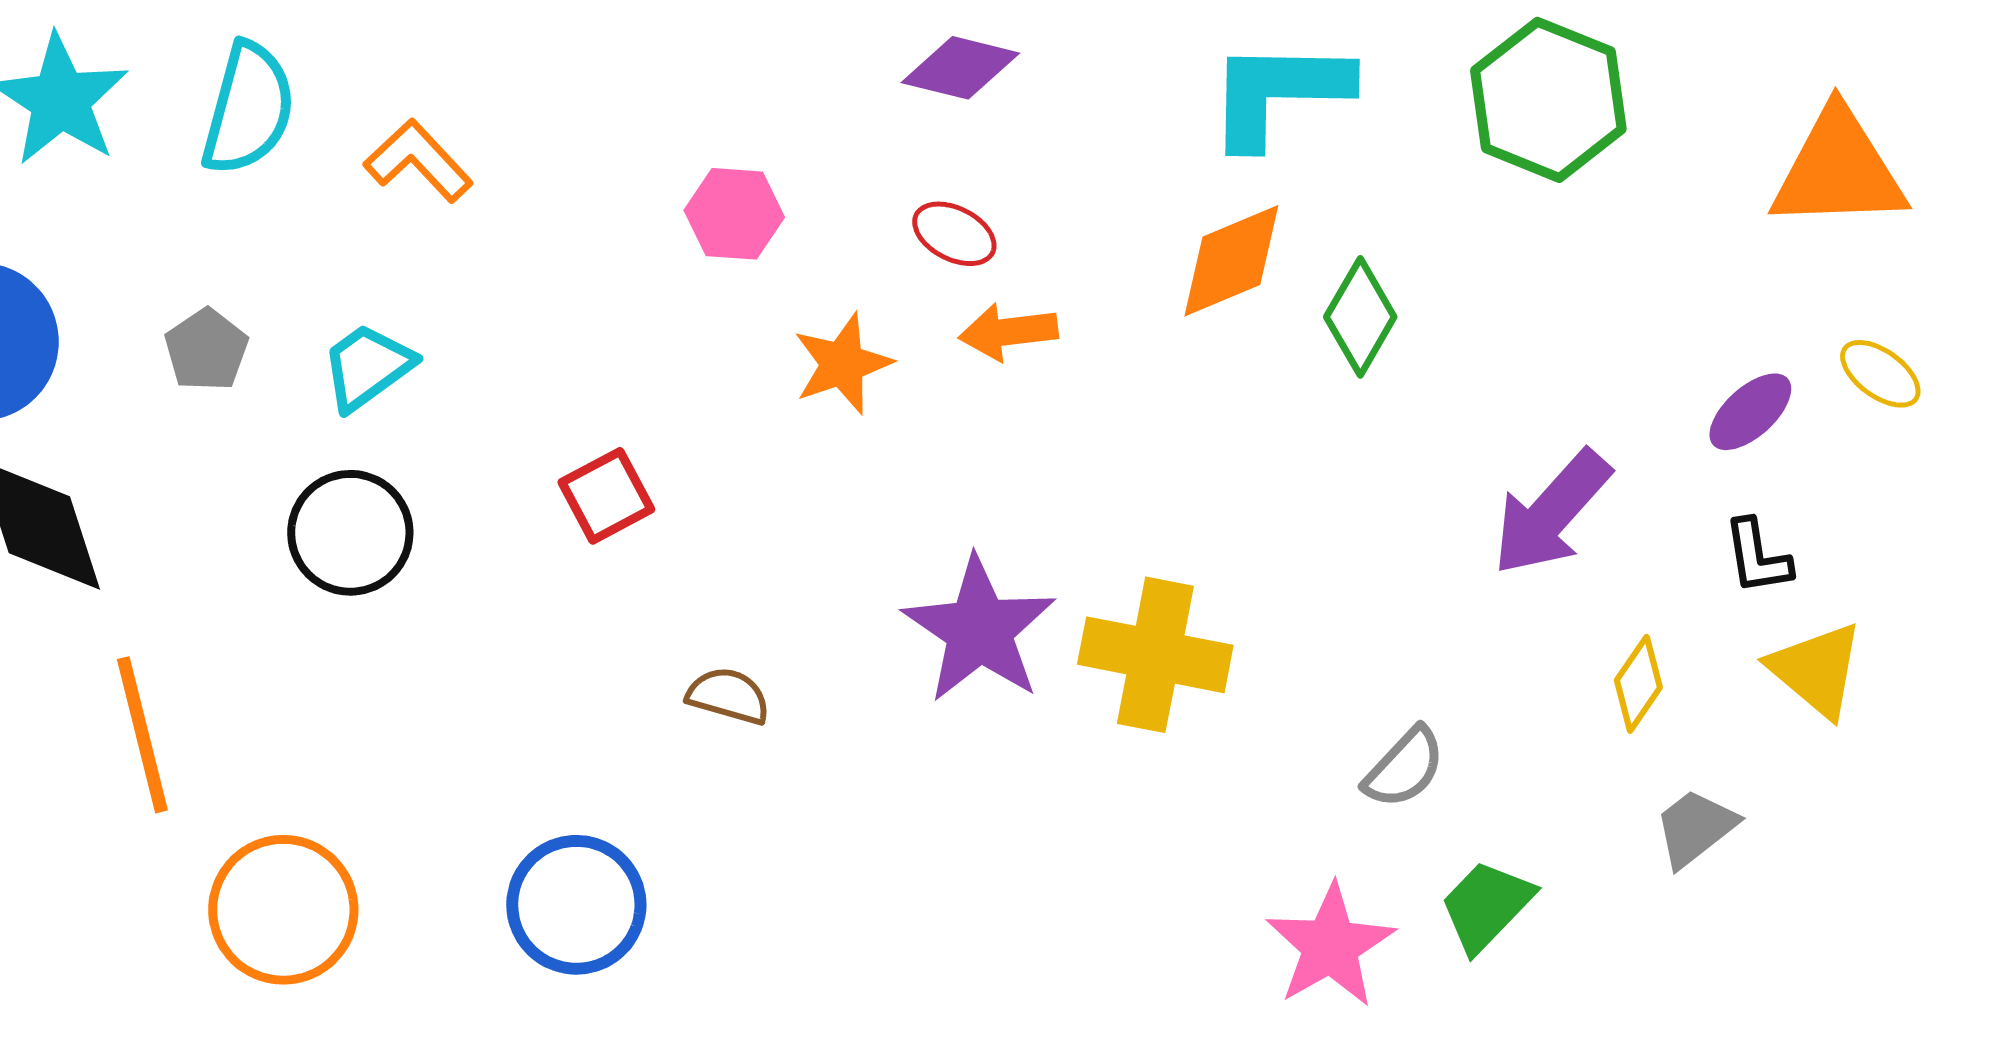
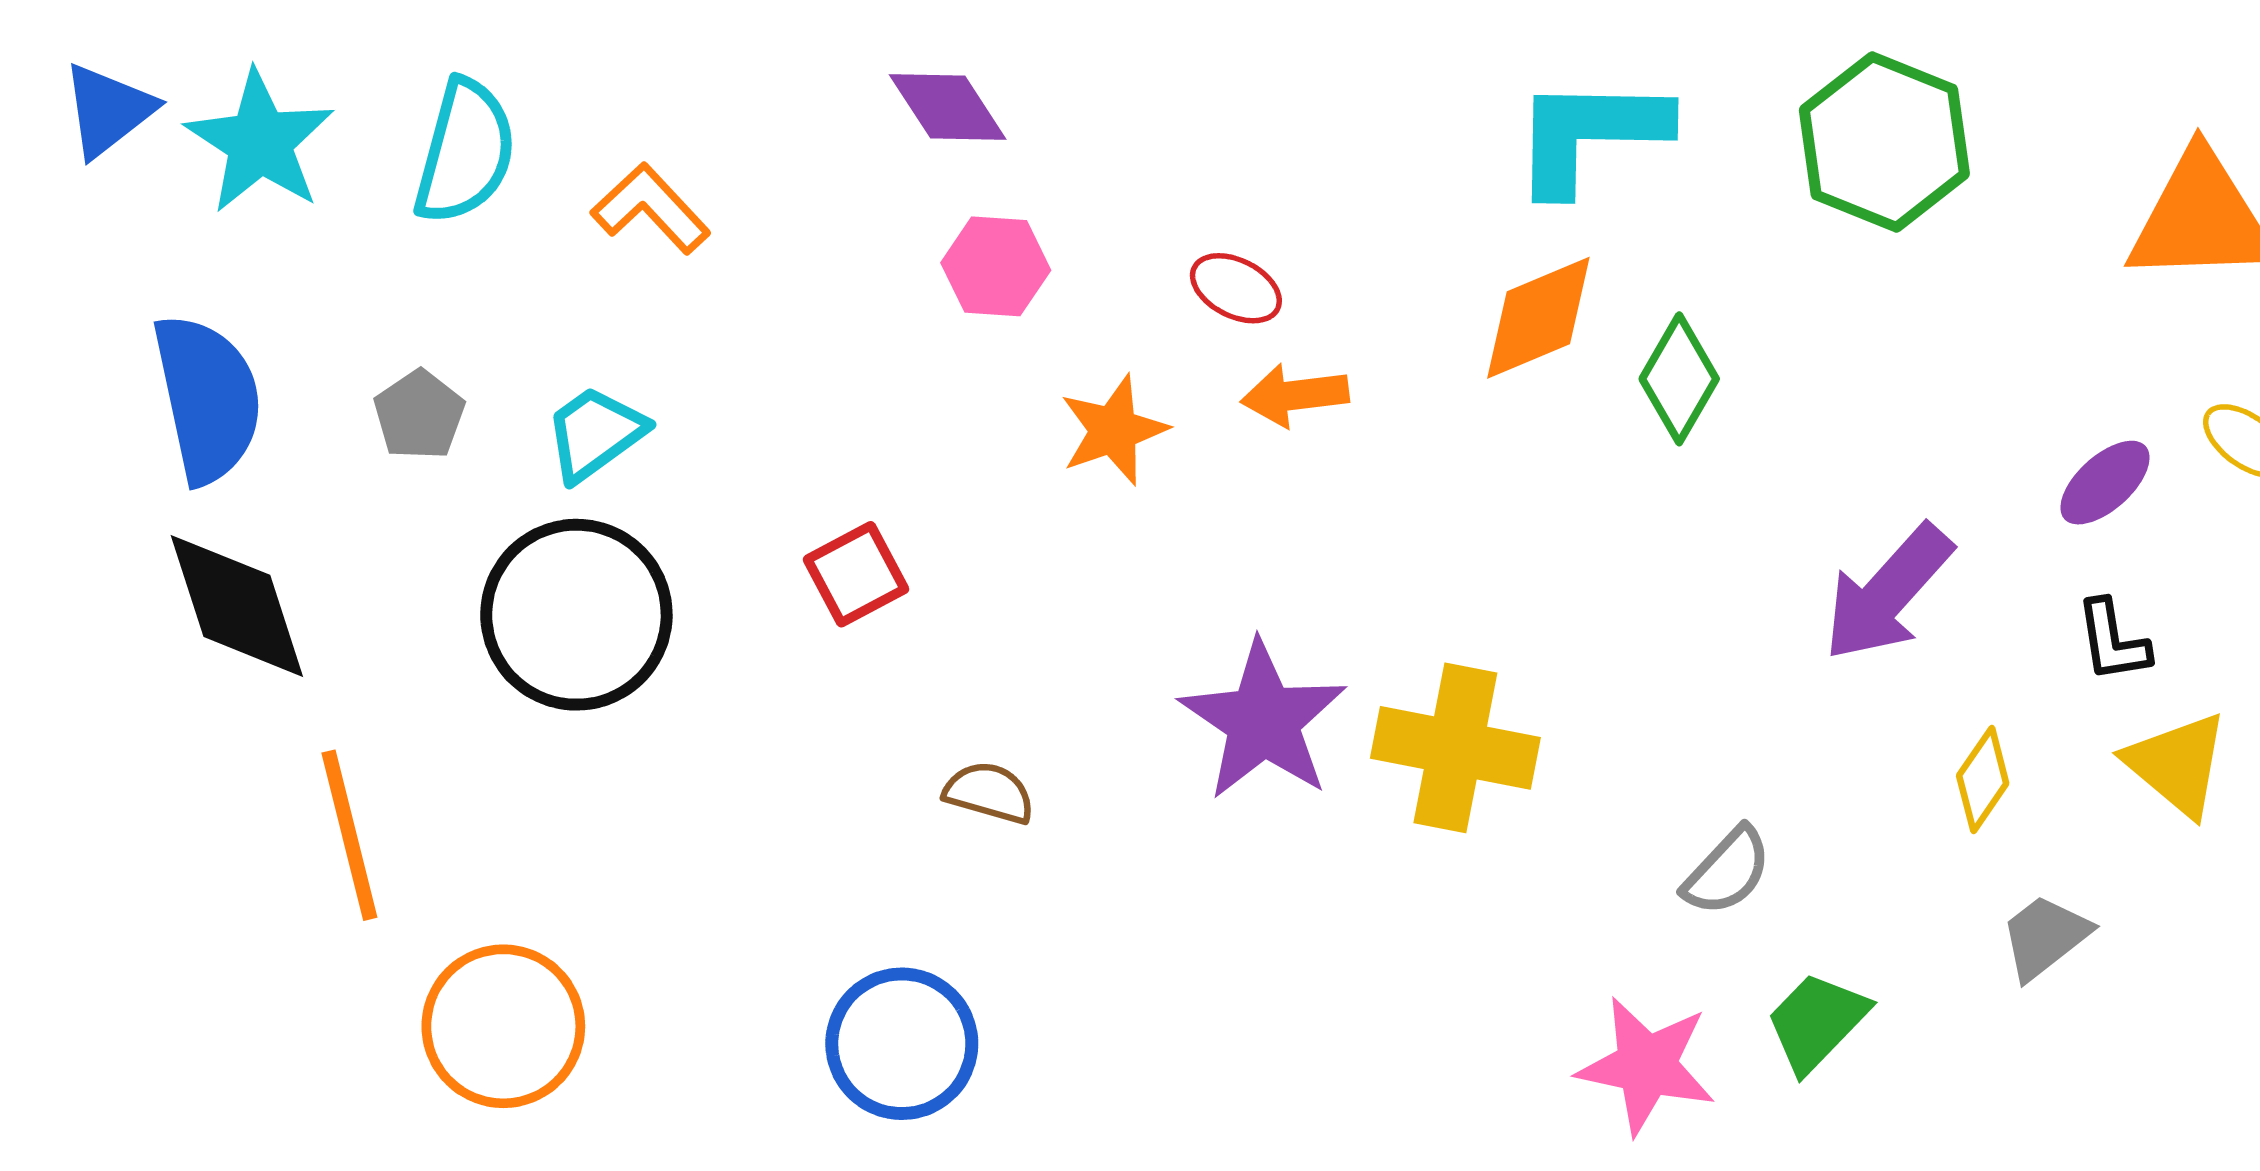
purple diamond: (960, 68) -> (948, 107), moved, turned 43
black circle: (350, 533) -> (576, 615), size x1.4
blue circle: (576, 905) -> (902, 1044), moved
pink star: (1330, 946) -> (1646, 1066), turned -30

